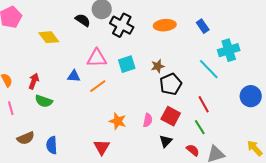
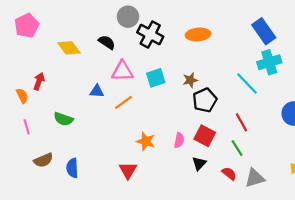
black semicircle: (83, 20) -> (107, 42), moved
blue rectangle: (203, 26) -> (264, 31), moved, size x1.6
red arrow: (34, 81) -> (39, 81), moved

